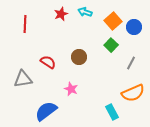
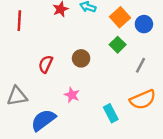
red semicircle: (48, 62) -> (46, 64), turned -98
gray triangle: (23, 79) -> (17, 96), moved
cyan rectangle: (112, 112) -> (111, 113), moved

